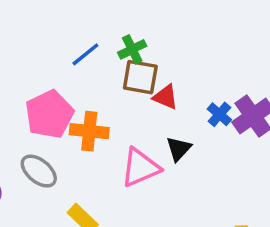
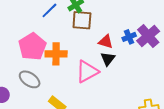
red triangle: (166, 97) -> (106, 42), moved
blue cross: (219, 114) -> (129, 37), turned 32

